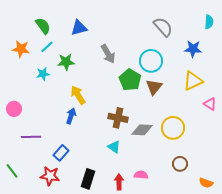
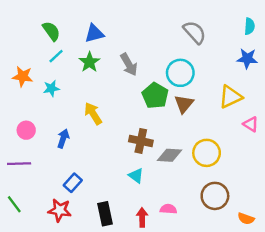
orange star: (21, 49) -> (23, 76), moved
blue star: (193, 49) -> (247, 59), moved
green star: (66, 62) -> (90, 62), moved, turned -30
pink circle: (14, 109) -> (26, 130), moved
blue arrow: (71, 116) -> (63, 139), moved
purple line: (31, 137) -> (19, 164), moved
brown circle: (180, 164) -> (215, 196), size x1.5
black rectangle: (88, 179) -> (105, 214), turned -30

